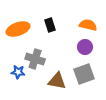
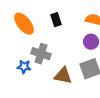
orange ellipse: (18, 29) -> (24, 24), turned 70

